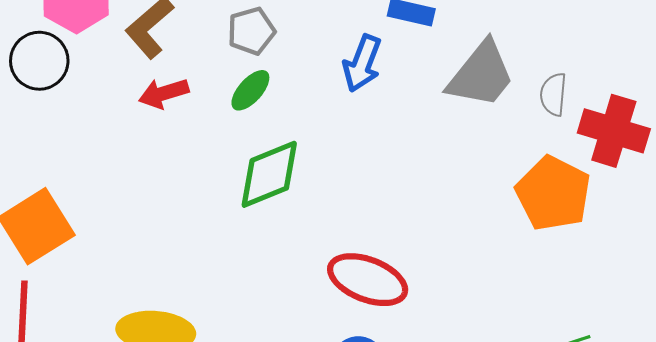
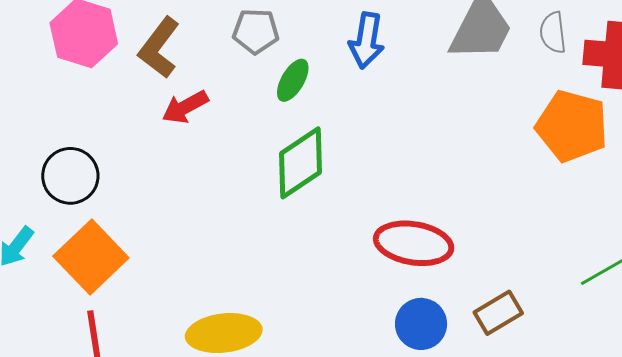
gray pentagon: (251, 31) -> (256, 31), turned 30
black circle: (39, 61) -> (70, 176), moved
green ellipse: (250, 90) -> (293, 80), moved

